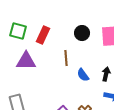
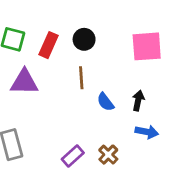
black circle: (82, 33) -> (84, 39), moved

